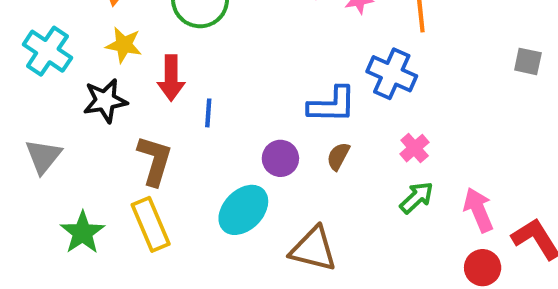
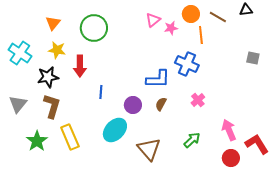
blue line: (208, 113) -> (101, 92), moved
brown L-shape: (155, 160) -> (52, 106), moved
green arrow: (417, 198) -> (192, 140), moved
brown triangle: (313, 249) -> (149, 149), turned 35

